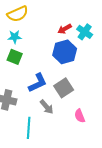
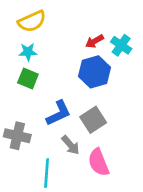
pink semicircle: (80, 116) -> (98, 162), moved, size x1.5

